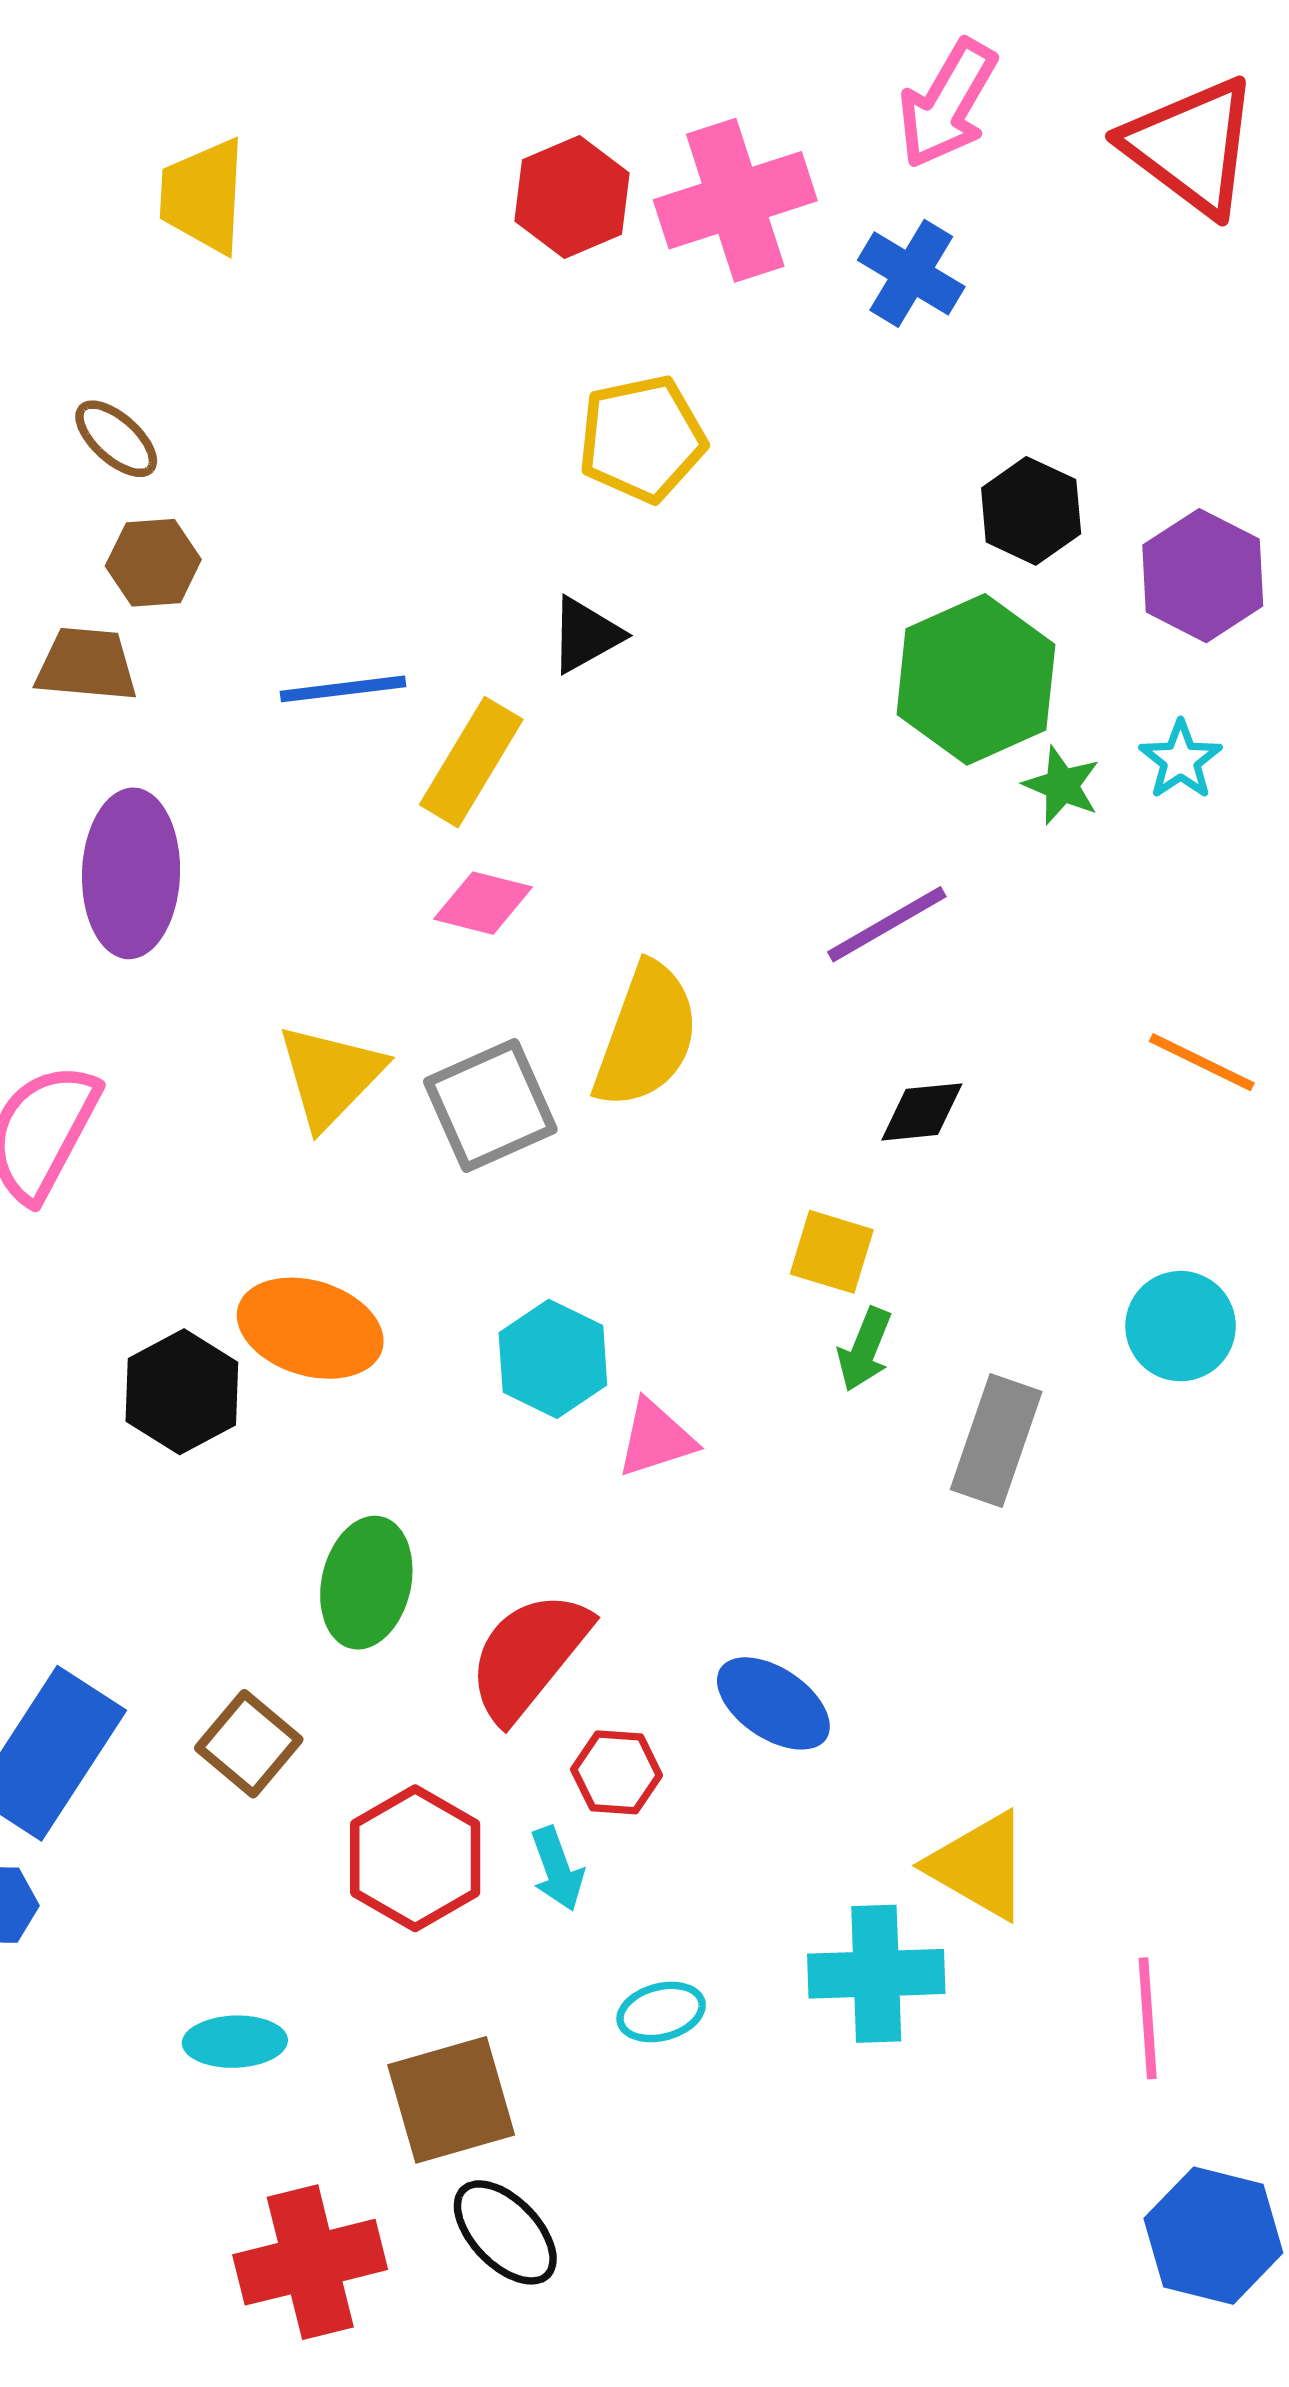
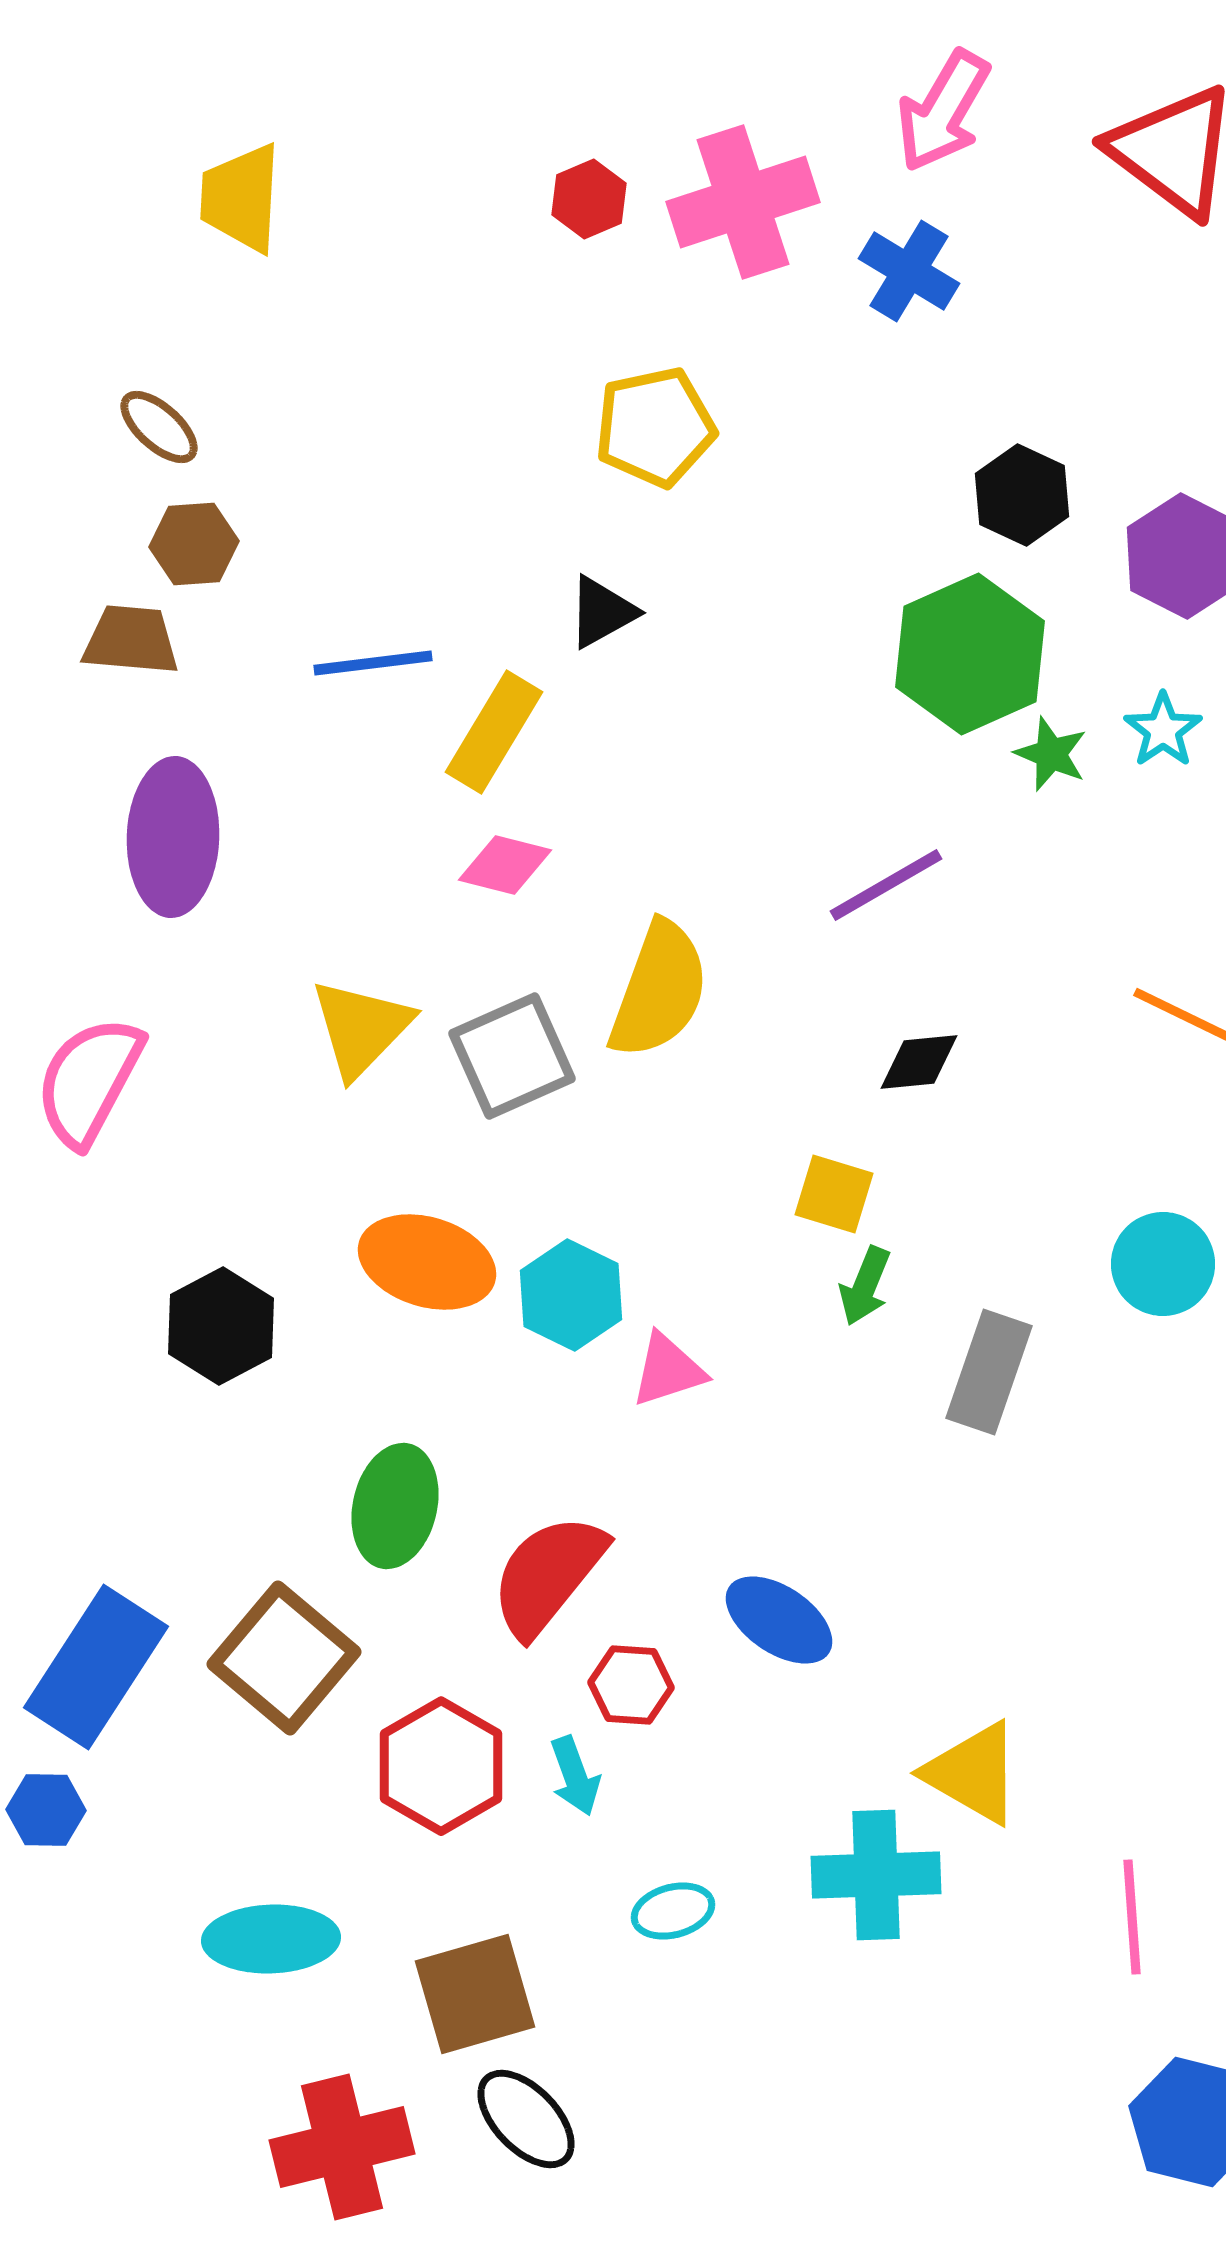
red hexagon: (572, 197) -> (589, 199), size x0.7
orange ellipse: (310, 1328) -> (427, 1262), moved
brown square: (249, 1744) -> (284, 1658), size x1.5
cyan ellipse: (235, 2042) -> (271, 1939), size x1.4

